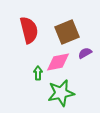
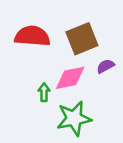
red semicircle: (29, 30) -> (32, 36), turned -72

